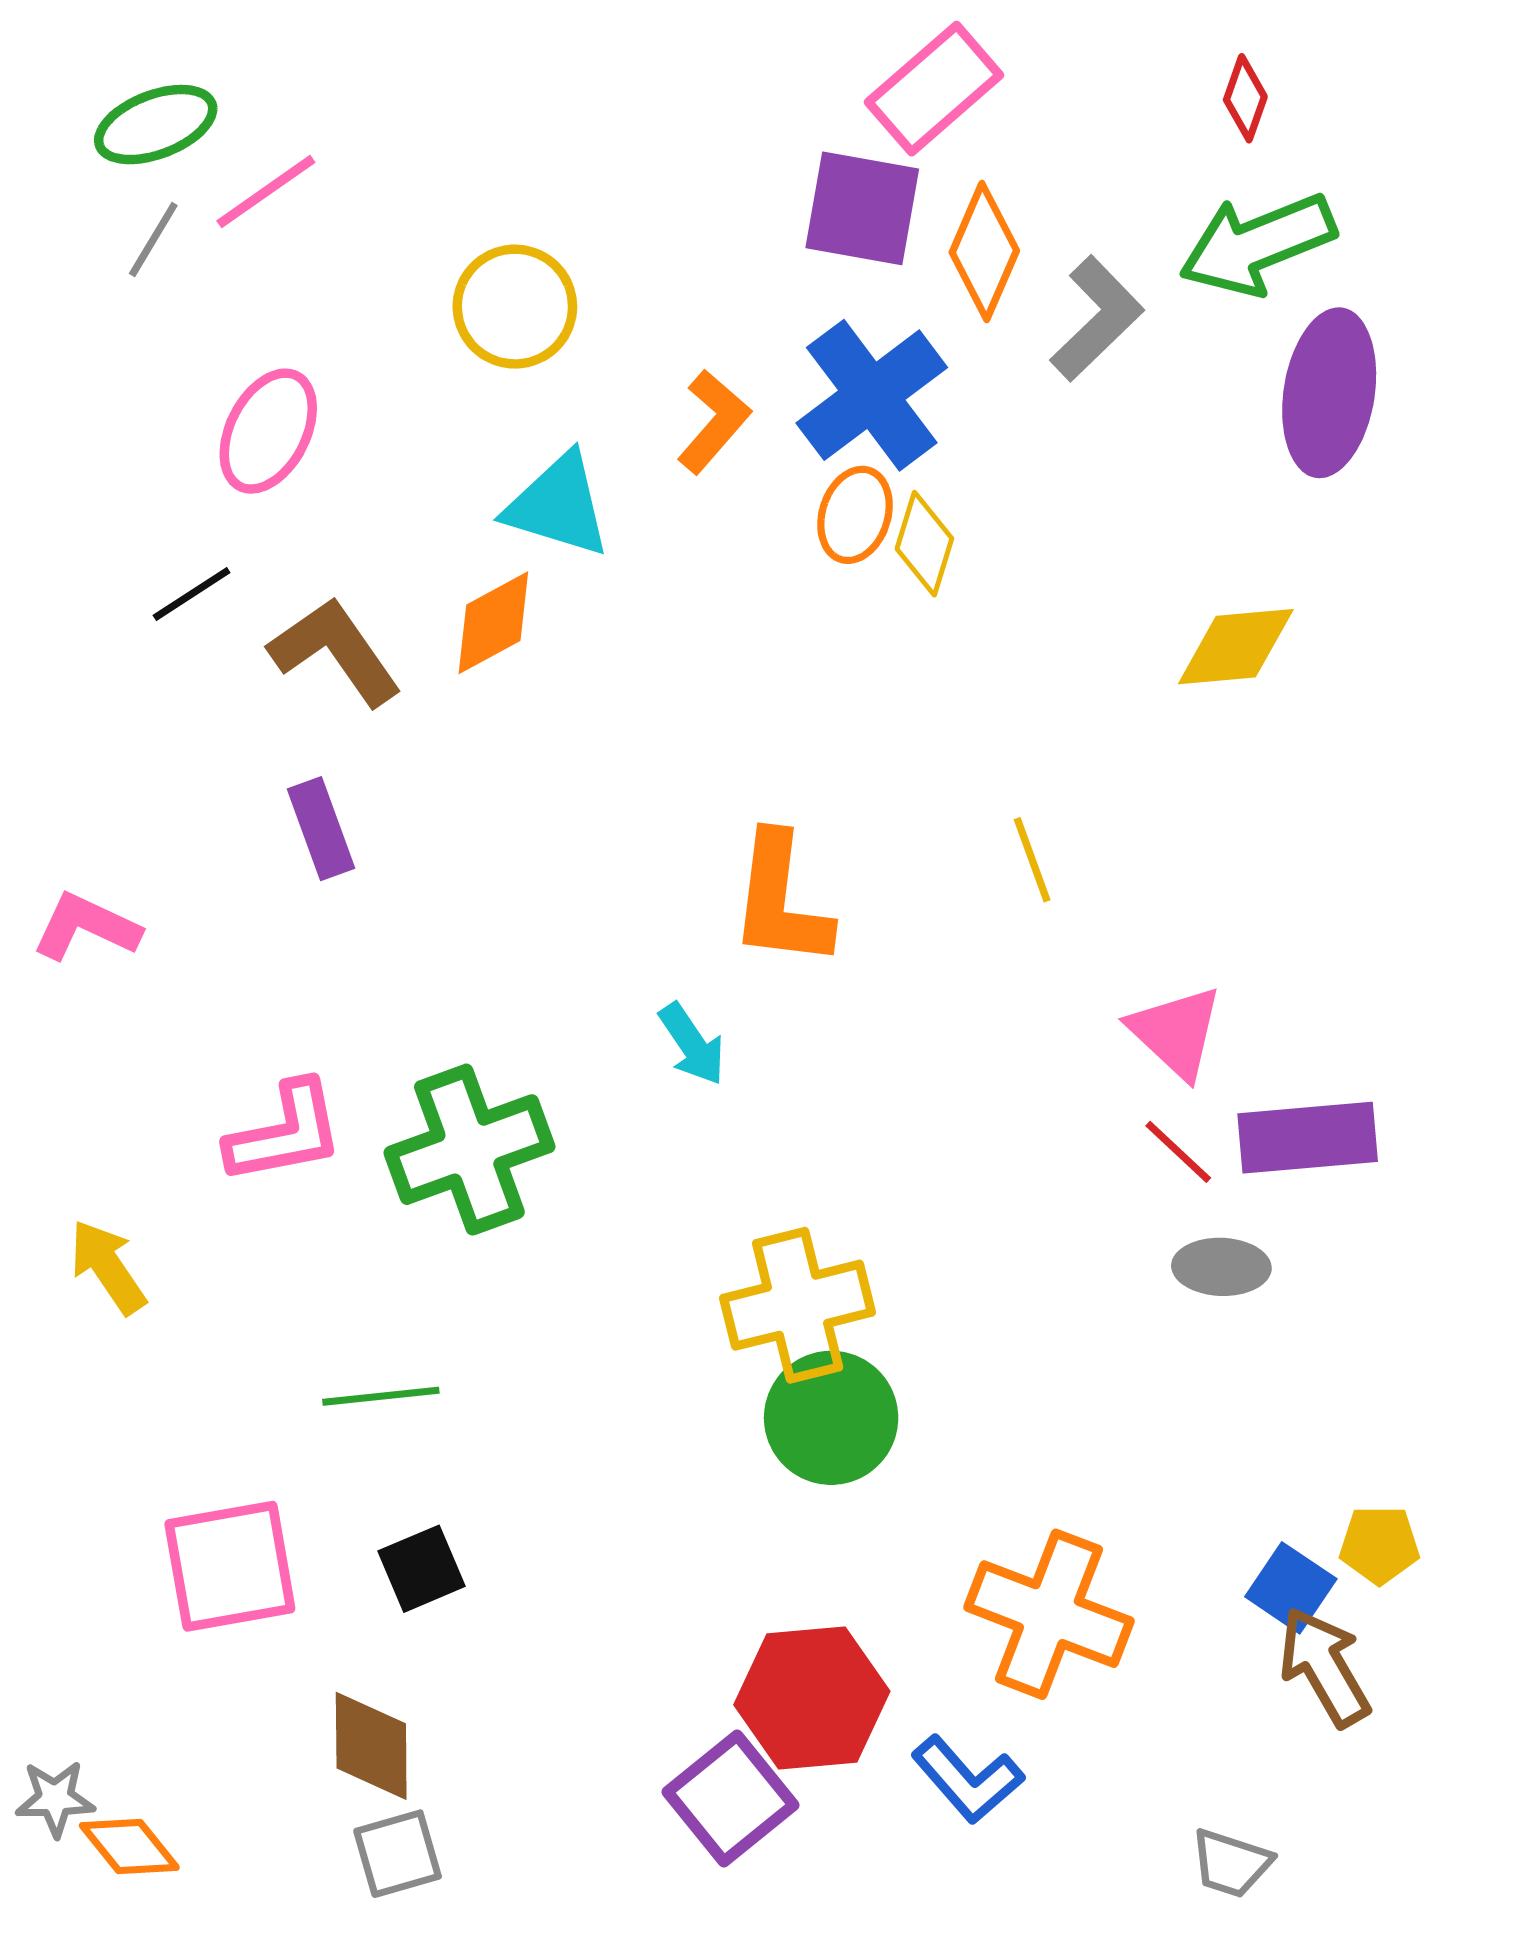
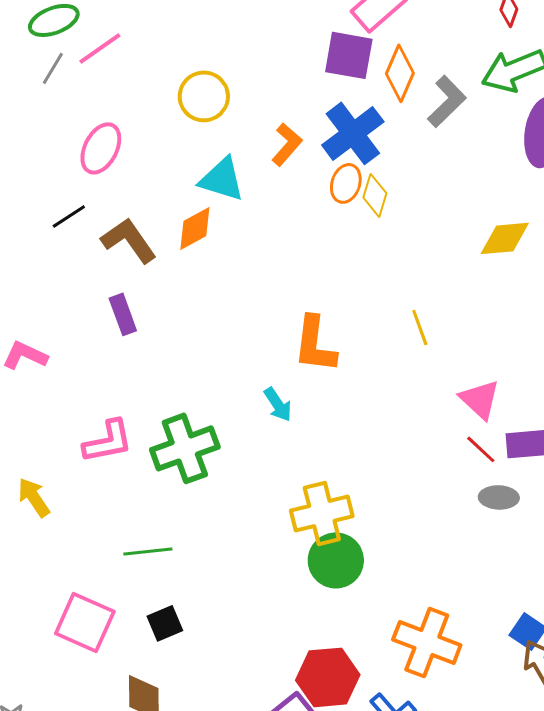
pink square: (230, 1566) -> (85, 622), turned 34

